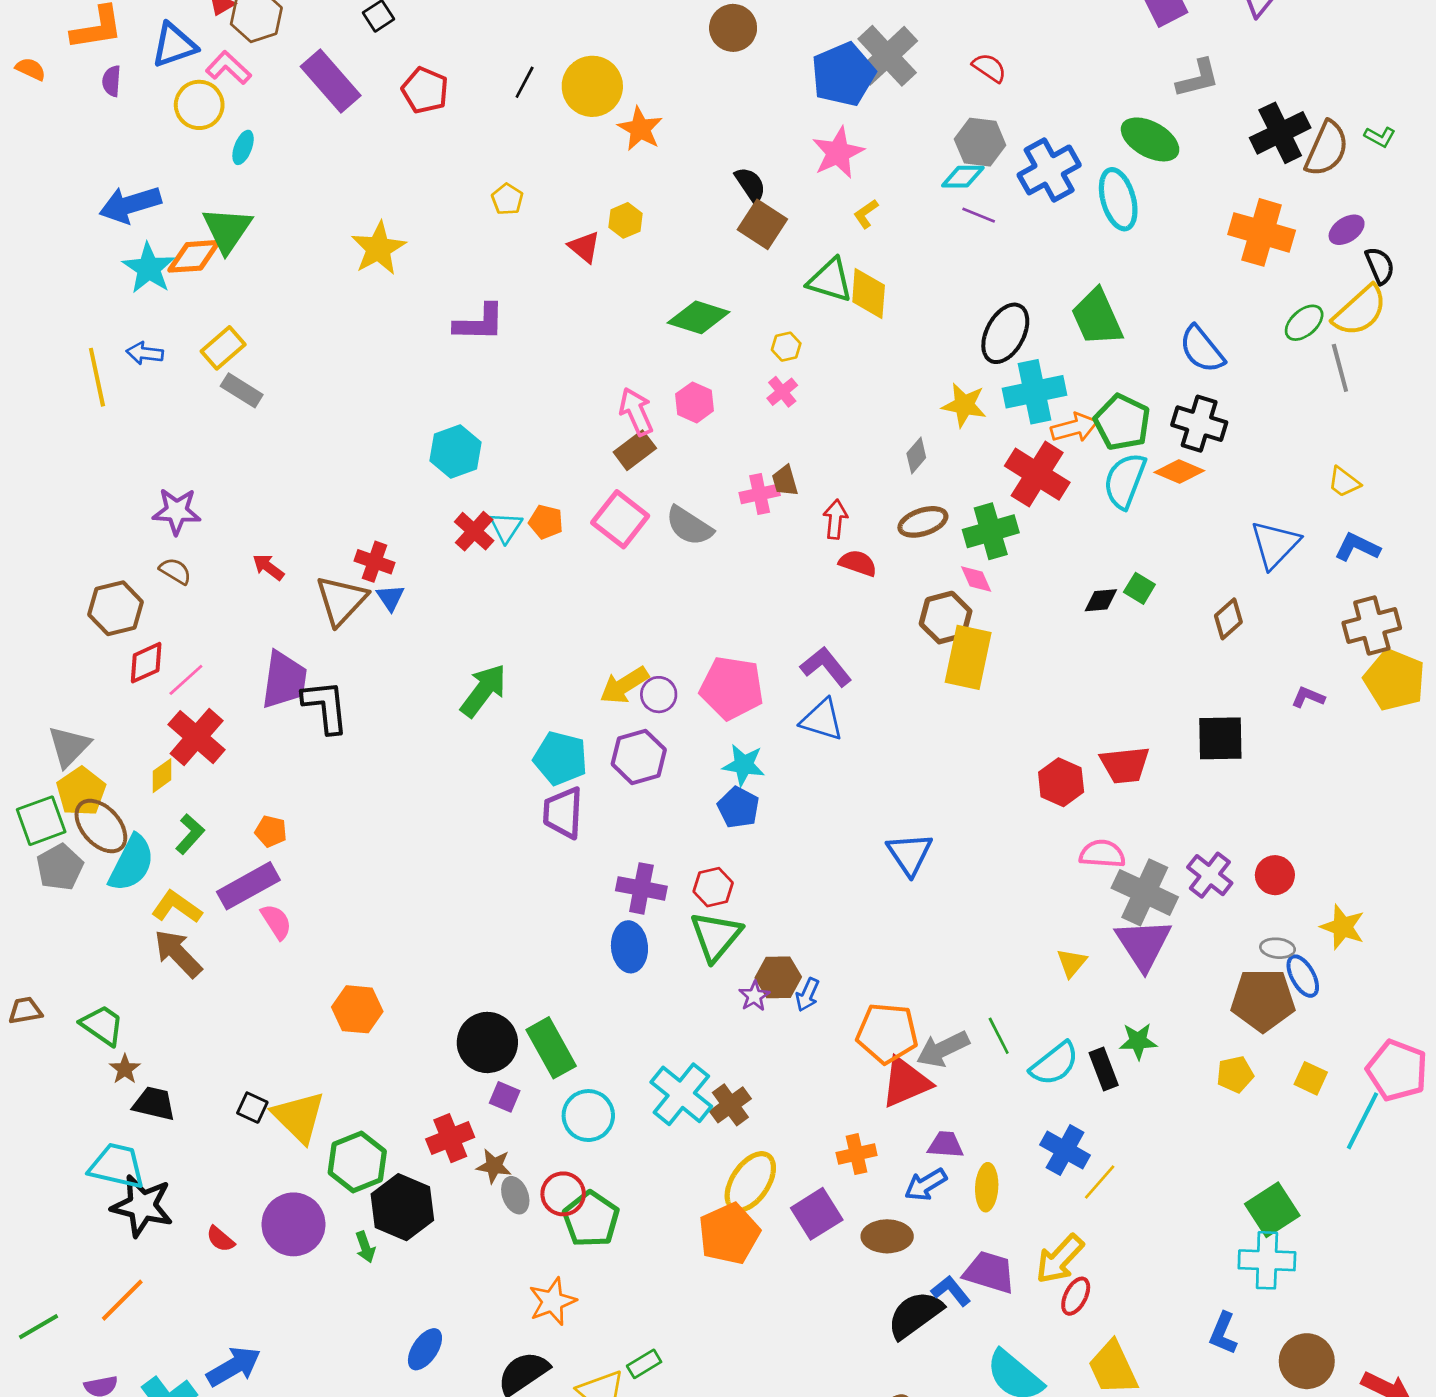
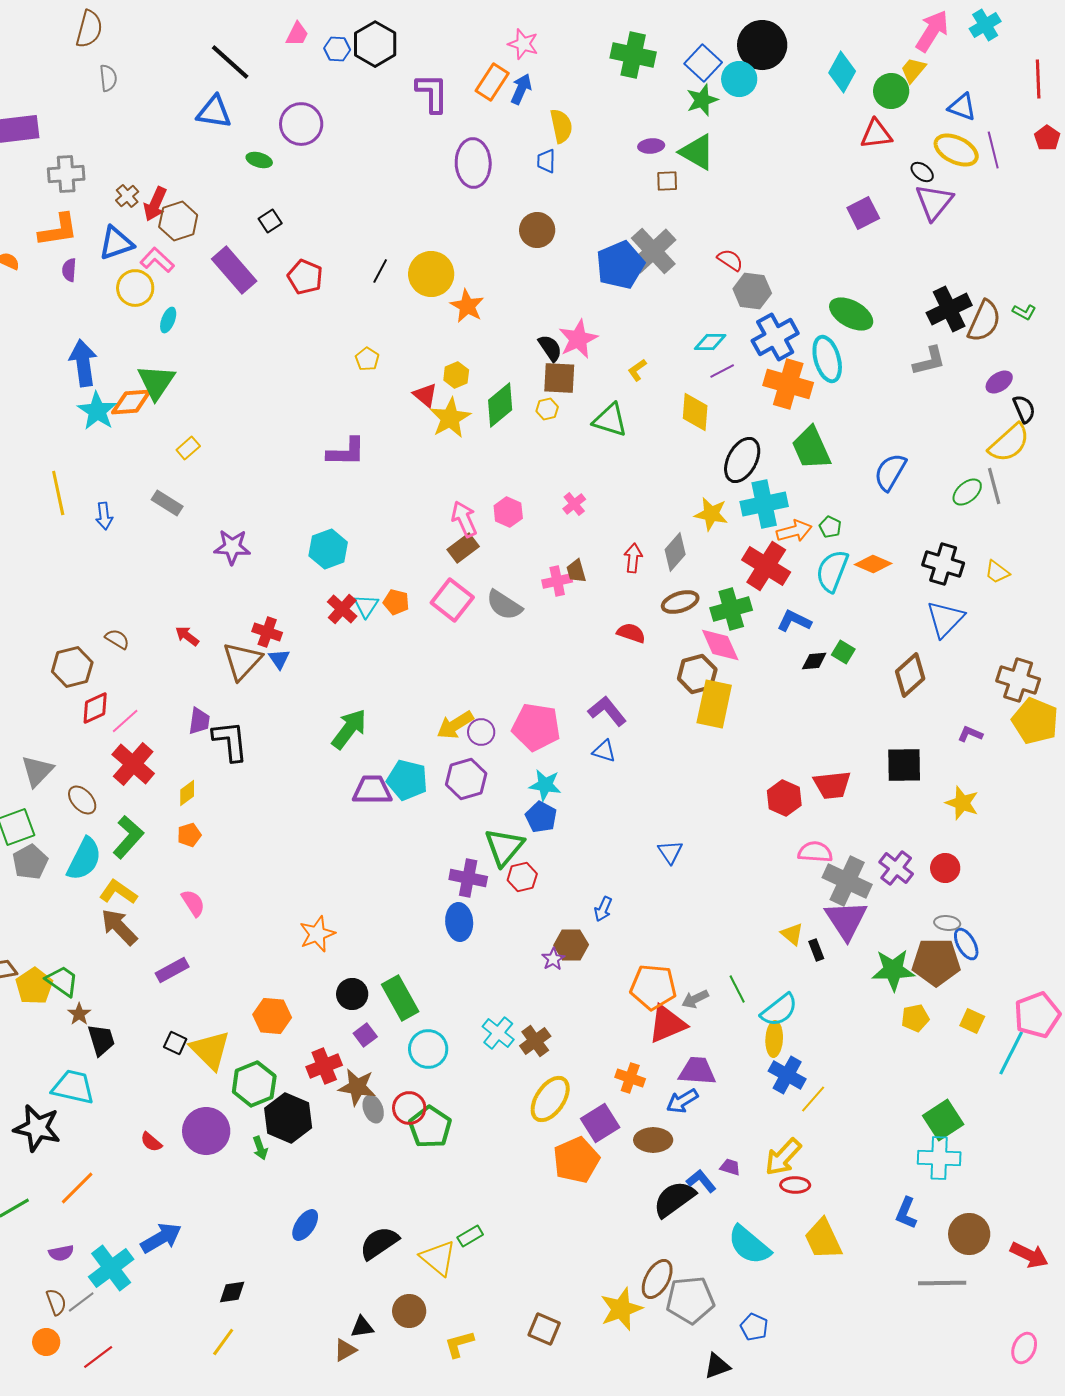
gray L-shape: (1198, 78) -> (929, 361), moved
gray hexagon: (980, 142) -> (752, 291), moved
pink star: (838, 153) -> (578, 339), moved
blue arrow: (130, 205) -> (83, 363), turned 99
purple line: (979, 215) -> (722, 371), turned -50
brown square: (762, 224) -> (559, 378), turned -30
orange cross: (1262, 232) -> (788, 384), moved
yellow star: (378, 248) -> (450, 418), moved
yellow diamond: (869, 293) -> (695, 412), moved
green diamond: (699, 317) -> (500, 405), moved, turned -57
green ellipse: (1304, 323) -> (967, 492), moved
yellow hexagon: (786, 347) -> (547, 409), moved
yellow rectangle: (223, 348) -> (188, 448), moved, size x0.7
blue semicircle: (1202, 349) -> (890, 472), turned 69
blue arrow: (145, 353) -> (104, 516), moved, turned -104
green pentagon: (1122, 422) -> (830, 527), size x0.5
black cross: (1199, 424) -> (943, 564), moved
gray diamond: (916, 456) -> (675, 552), size x1.4
purple star: (177, 511) -> (232, 547), moved
red arrow: (835, 519) -> (633, 558), moved
blue L-shape: (1357, 547) -> (794, 621), moved
pink diamond: (976, 579) -> (720, 645), size x1.6
brown diamond: (1228, 619) -> (910, 675), size x1.4
brown cross: (1372, 625) -> (1018, 680), turned 33
purple trapezoid: (284, 680) -> (199, 721), size x0.6
blue triangle: (822, 720) -> (604, 751), size x0.7
yellow diamond: (162, 776) -> (187, 793), moved
yellow pentagon: (81, 791) -> (34, 986), moved
purple trapezoid: (563, 813) -> (372, 790), moved, turned 87
brown ellipse: (101, 826) -> (82, 800), moved, size x0.7
orange pentagon: (271, 831) -> (189, 835), turned -30
green L-shape: (190, 834) -> (128, 837), size x1.4
blue triangle: (910, 854) -> (670, 852), size x0.7
purple rectangle: (248, 886) -> (172, 970), moved, size x0.7
yellow star: (1343, 927) -> (962, 803), moved
green triangle: (716, 936) -> (504, 847), moved
yellow triangle: (1072, 963) -> (792, 934), turned -30
blue arrow: (807, 995) -> (603, 909), moved
orange hexagon: (357, 1009) -> (272, 1016), moved
green star: (1138, 1041) -> (893, 970), moved, size x1.5
black circle: (487, 1042) -> (352, 994), size x0.7
gray arrow: (943, 1049) -> (695, 999), size x0.7
black rectangle: (1104, 1069) -> (816, 950), moved, size x0.7
pink pentagon: (1397, 1070) -> (1037, 1015), turned 30
cyan cross: (681, 1094) -> (498, 1033), size x0.7
purple square: (505, 1097) -> (365, 1035), turned 30
black trapezoid: (154, 1104) -> (101, 1040), turned 60
purple trapezoid: (946, 1145) -> (697, 1071), size x1.4
orange cross: (857, 1154) -> (630, 1078), turned 32
brown star: (494, 1166) -> (357, 1087), size x1.4
yellow ellipse: (987, 1187) -> (774, 1039), moved
black star: (142, 1206) -> (37, 1128), moved
orange pentagon: (729, 1234) -> (576, 1160), moved
purple trapezoid: (989, 1272) -> (730, 1167), size x0.5
red ellipse: (1076, 1296) -> (795, 1185), turned 64
orange star: (552, 1301) -> (317, 934), moved

